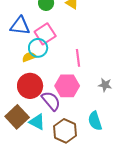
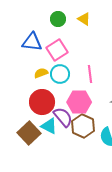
cyan circle: (38, 48) -> (60, 74), moved
cyan triangle: (37, 122) -> (49, 126), moved
brown hexagon: (65, 131) -> (83, 126), moved

